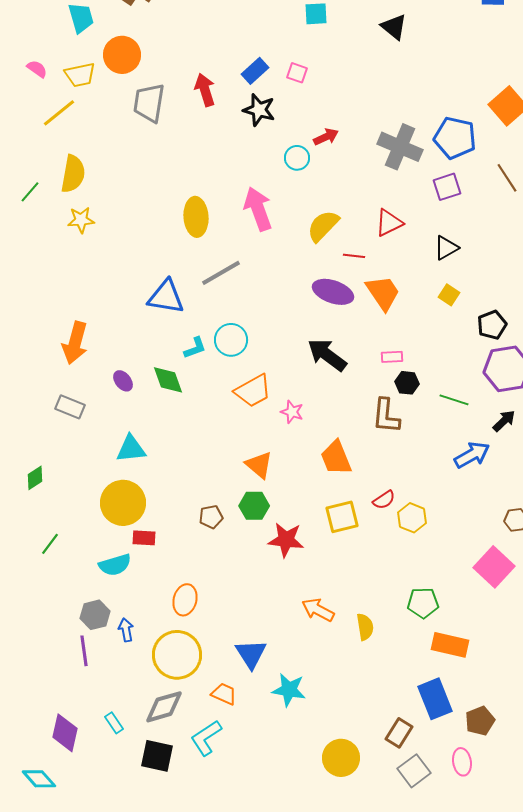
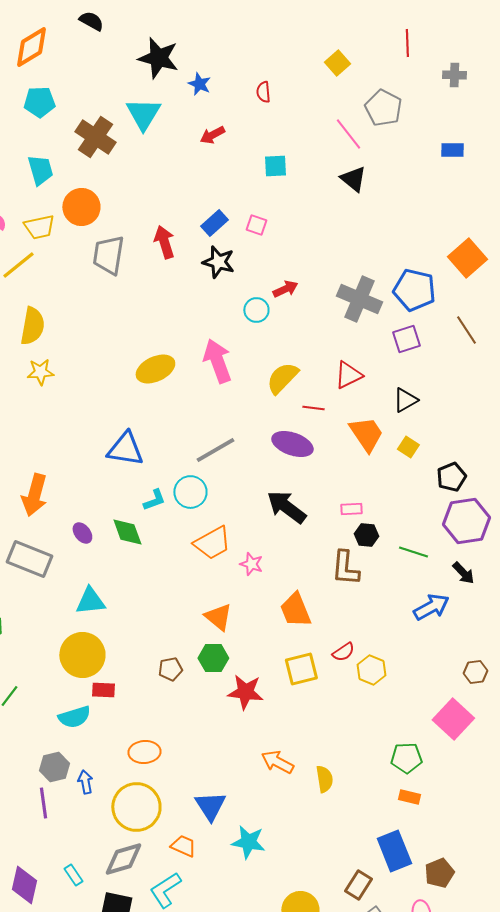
yellow ellipse: (196, 217) -> (155, 369), turned 69
gray line: (221, 273) -> (215, 450), moved
orange trapezoid: (383, 293) -> (366, 434), moved
gray rectangle: (70, 407) -> (29, 559), size x1.5
black arrow: (504, 421) -> (463, 573), turned 90
orange ellipse: (185, 600) -> (144, 752), turned 72
green pentagon: (423, 603) -> (406, 758), moved
orange rectangle: (450, 645) -> (409, 797), size x0.6

